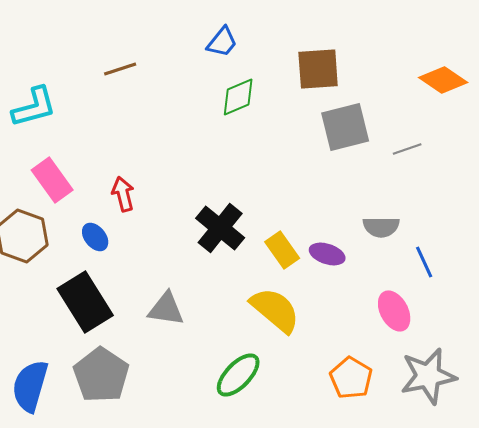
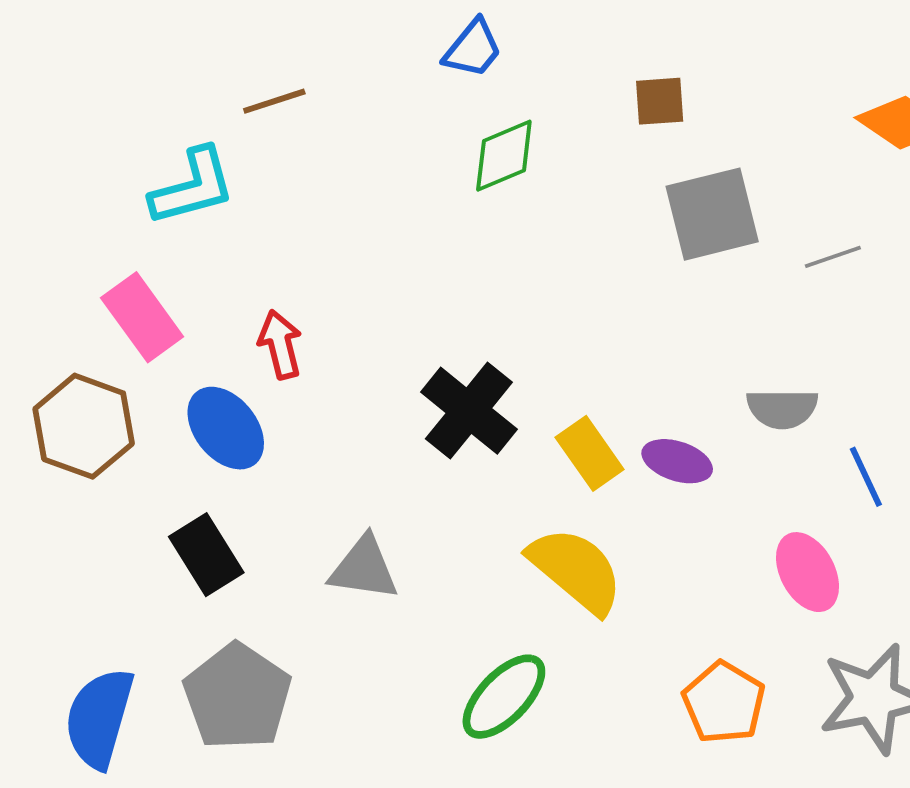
brown square: (318, 69) -> (660, 101), size x0.6
cyan L-shape: (34, 107) -> (193, 187), moved
blue ellipse: (95, 237) -> (226, 428), size x1.5
black rectangle: (85, 302) -> (206, 555), size x0.7

